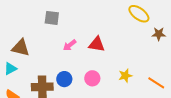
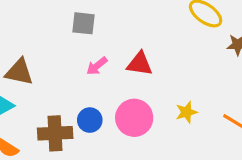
gray square: (52, 18) -> (83, 23), moved
pink circle: (92, 78) -> (134, 118), size x1.5

